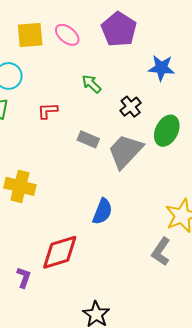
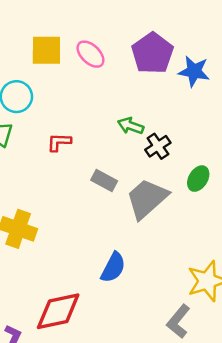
blue star: (161, 68) -> (194, 71), moved
green arrow: (91, 84) -> (131, 126), moved, turned -30
green ellipse: (167, 131) -> (198, 179), size x0.7

